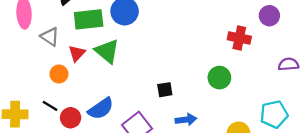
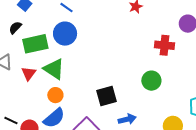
orange circle: (59, 74) -> (55, 95), moved
black square: (165, 90) -> (106, 96), size x1.5

